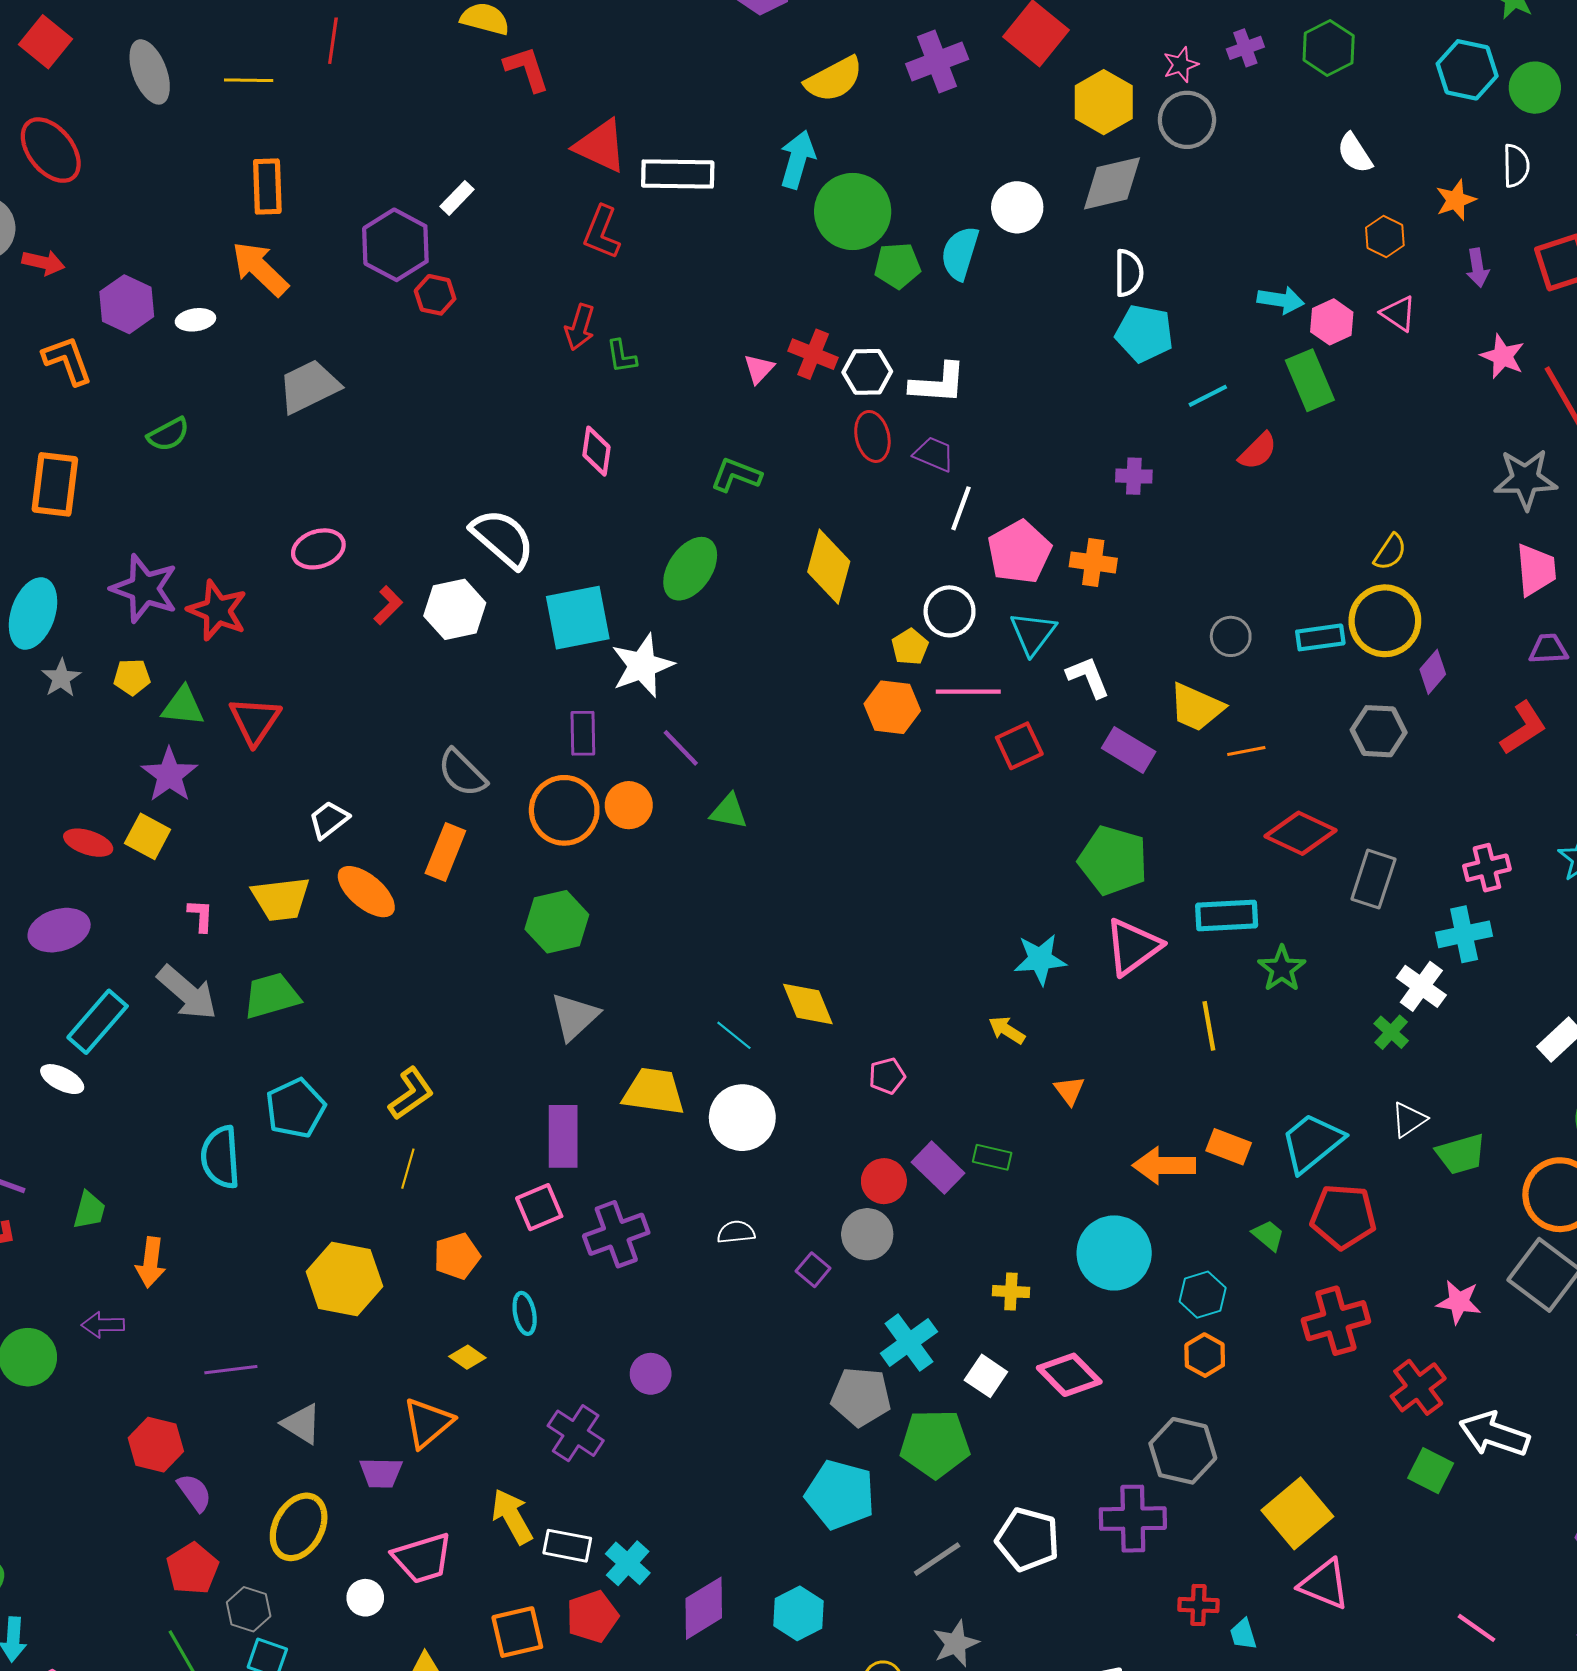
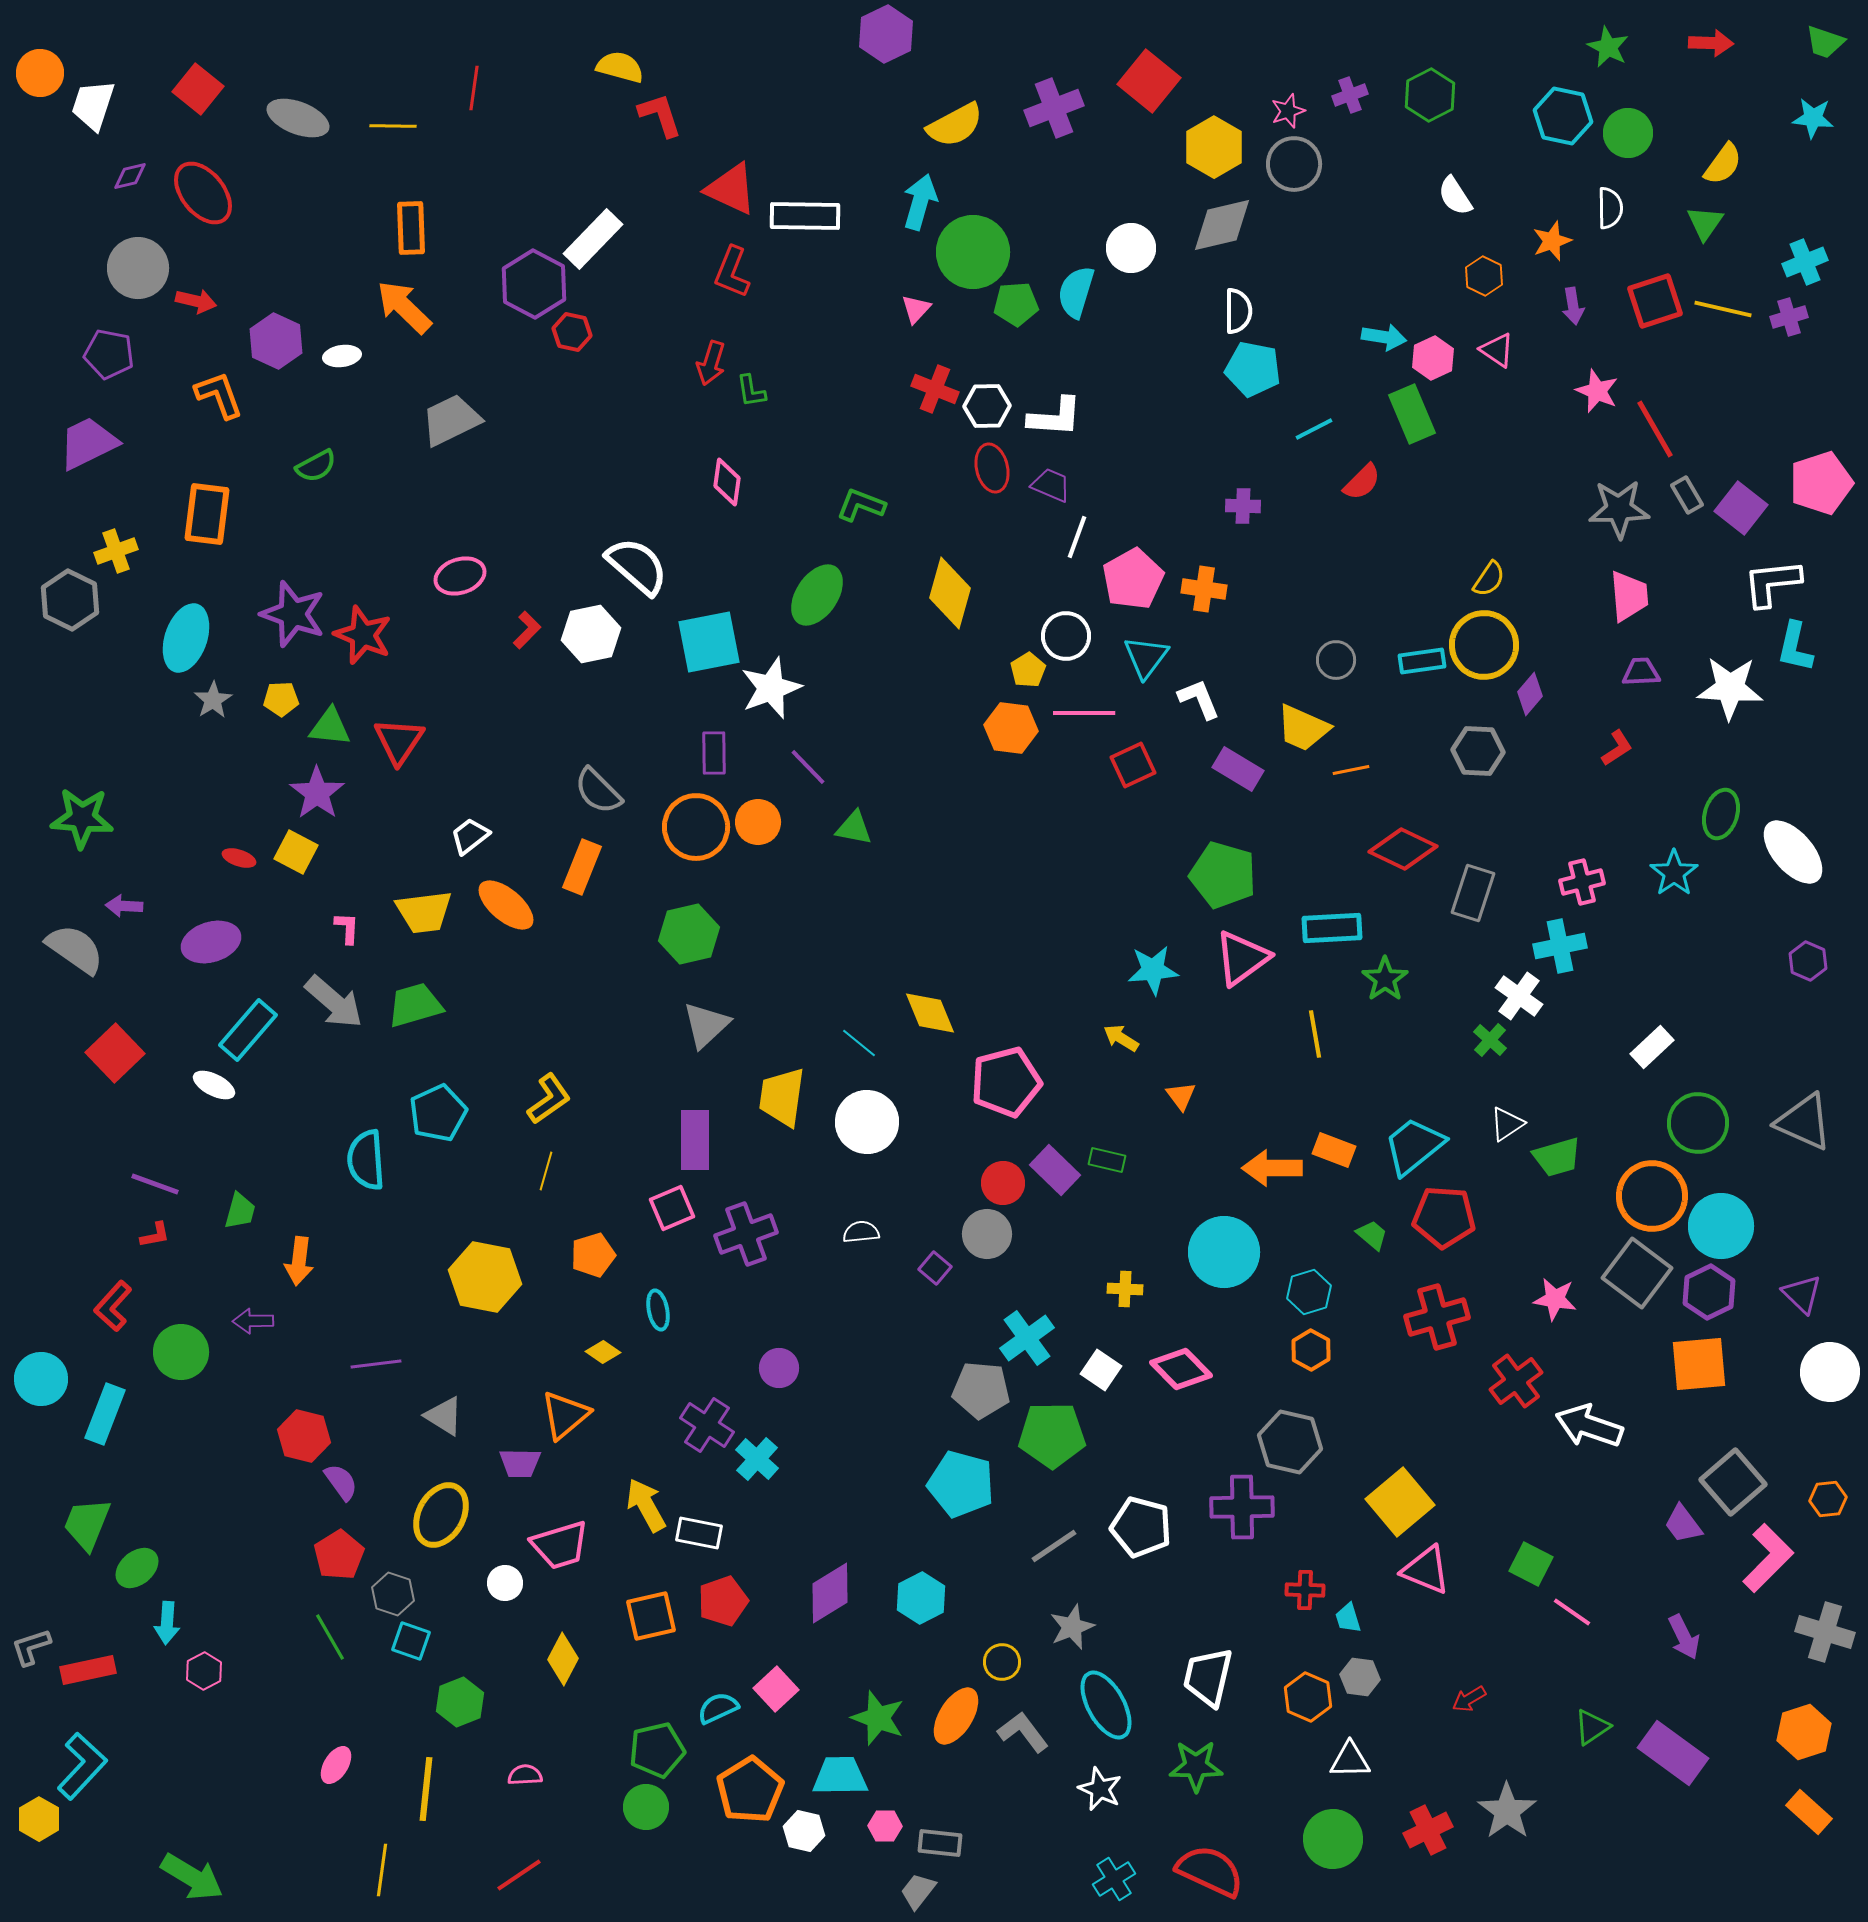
gray ellipse: (150, 72) -> (298, 118), turned -48
white rectangle: (457, 198) -> (593, 239), size x1.8
pink triangle: (759, 369) -> (916, 309), moved
red L-shape: (1523, 728) -> (1617, 748), size x0.7
red ellipse: (88, 843) -> (239, 858), size x0.7
pink pentagon: (887, 1076) -> (1006, 1082), size x2.0
yellow trapezoid: (654, 1092) -> (782, 1097), turned -90
green square: (1431, 1471) -> (1531, 1564), moved
cyan cross: (628, 1563) -> (757, 1459), moved

